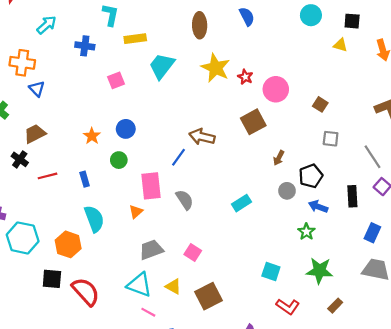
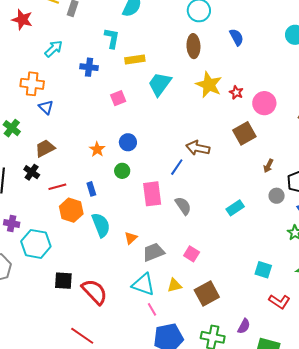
orange triangle: (136, 212) -> (131, 238), moved
orange hexagon: (68, 244) -> (71, 210), moved
yellow triangle: (173, 287) -> (174, 285), turned -42
pink line: (148, 312) -> (152, 309), turned 32

